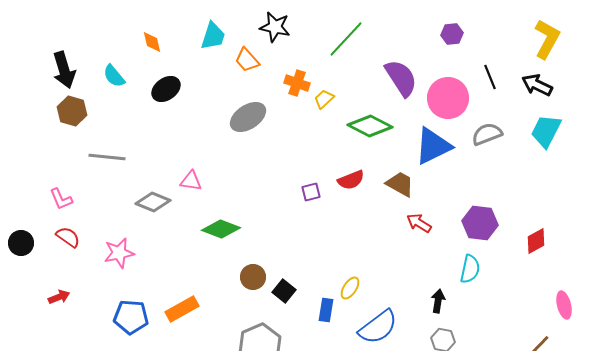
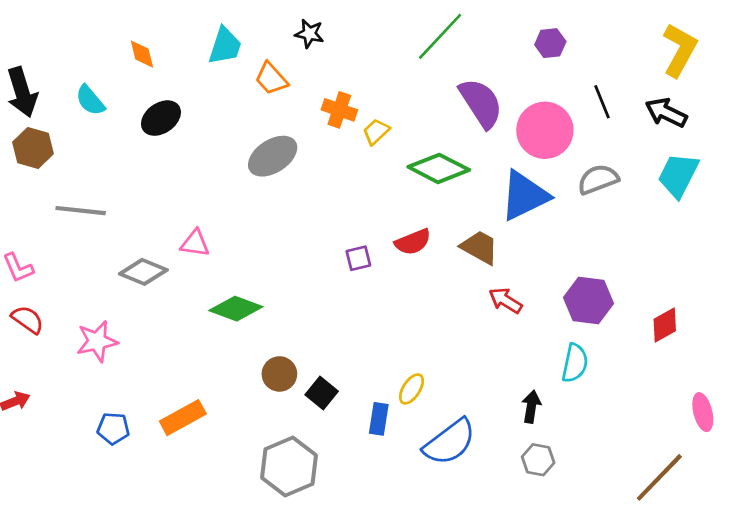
black star: (275, 27) -> (309, 34), size x0.7
green line: (346, 39) -> (440, 36), moved
blue pentagon: (131, 317) -> (113, 428), size x0.7

